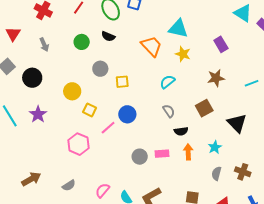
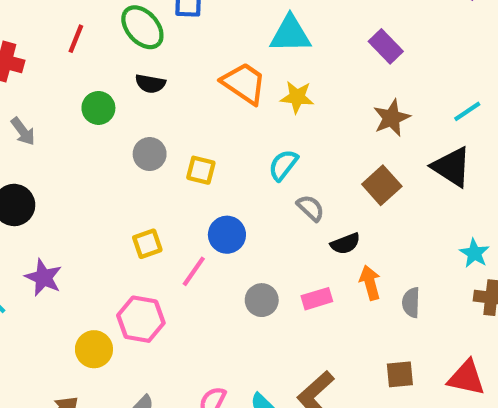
yellow star: (183, 54) -> (297, 97), moved
yellow square: (122, 82) -> (201, 170), turned 32
cyan semicircle: (167, 82) -> (283, 165), moved
yellow circle: (72, 91) -> (94, 349), moved
yellow square: (90, 110) -> (147, 244), turned -32
black triangle: (237, 123) -> (452, 167), moved
cyan star: (215, 147) -> (474, 253), moved
gray circle: (140, 157) -> (262, 300), moved
gray semicircle: (216, 173) -> (411, 303), moved

